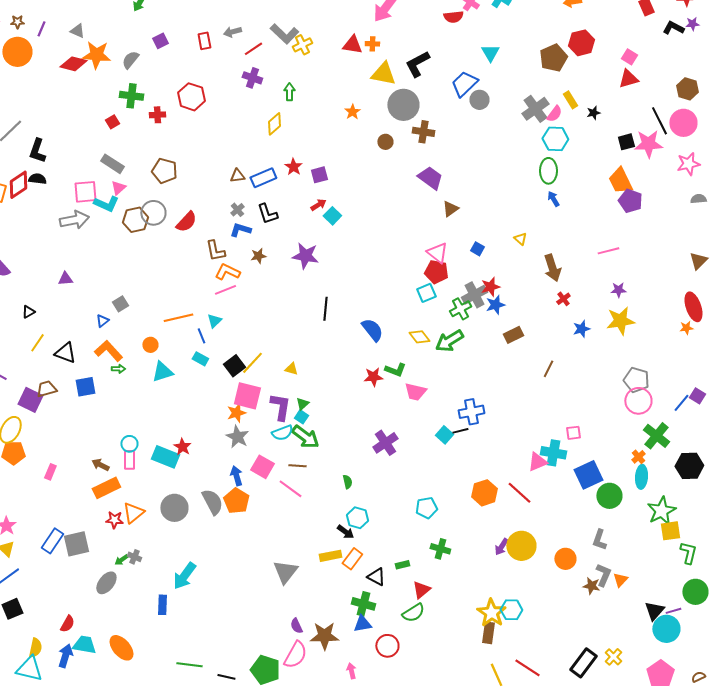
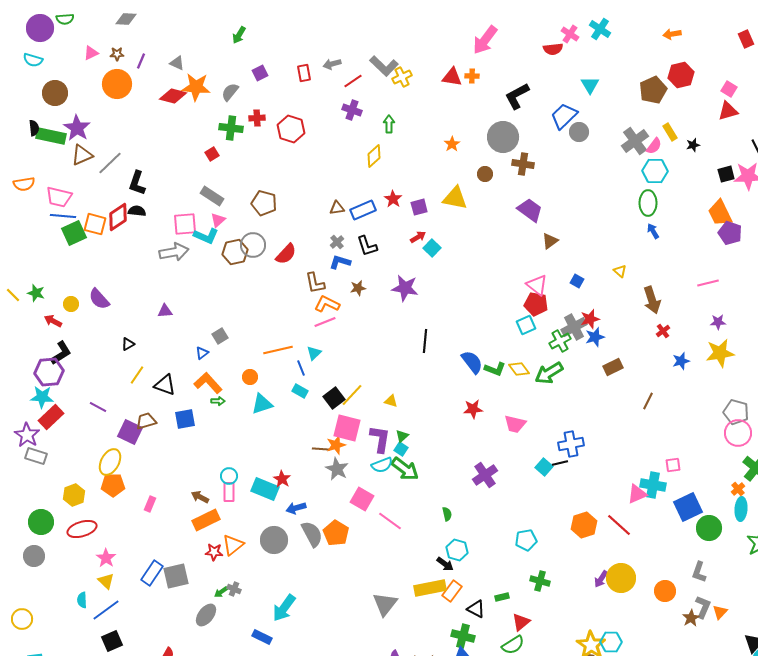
yellow triangle: (383, 74) -> (455, 198), moved
red cross: (157, 115) -> (257, 118), moved
green L-shape: (395, 370) -> (495, 369), moved
brown line: (297, 466) -> (321, 449), moved
blue arrow: (236, 476) -> (296, 508), moved, turned -90
yellow rectangle: (330, 556) -> (430, 588), size x1.4
brown star: (591, 586) -> (691, 618), turned 30
blue rectangle: (162, 605) -> (262, 637), turned -66

